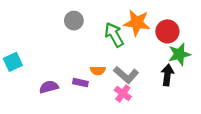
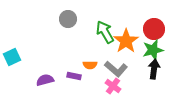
orange star: (137, 23) -> (126, 41), moved, turned 30
green star: (179, 54) -> (153, 50), moved

